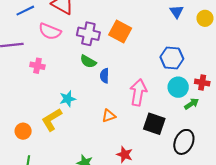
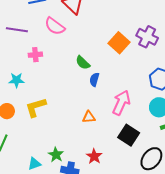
purple cross: (88, 34) -> (147, 37), moved
pink cross: (37, 66) -> (35, 55), turned -32
cyan star: (68, 99) -> (16, 80), moved

